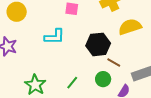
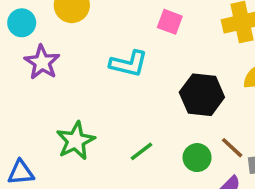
brown line: (114, 62) -> (232, 148), moved

